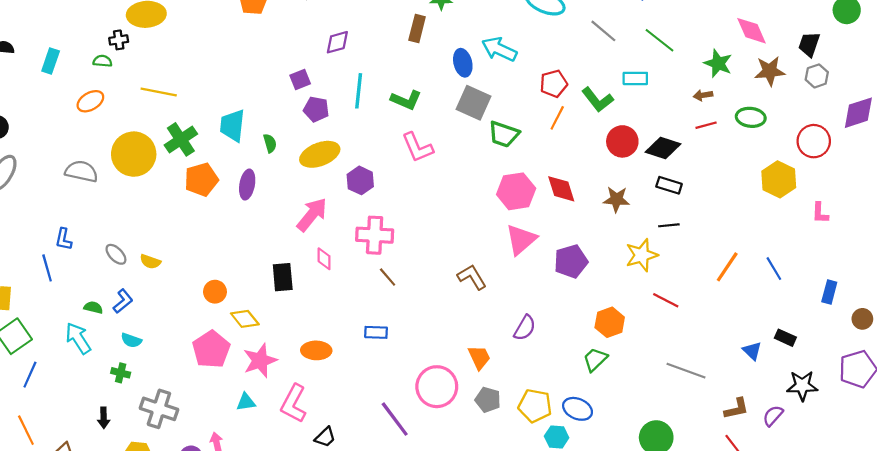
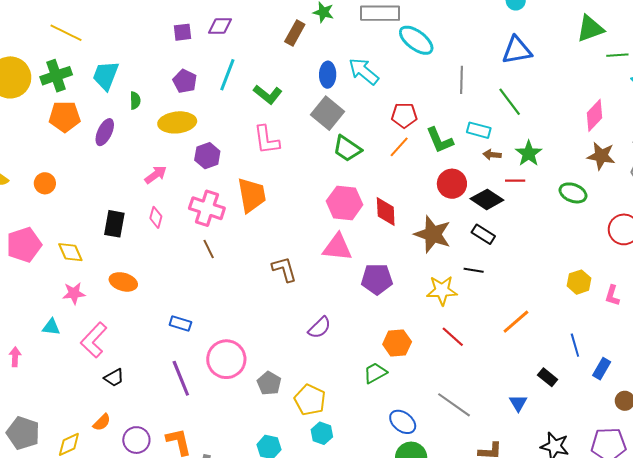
gray line: (603, 31) -> (461, 80), turned 36
pink diamond: (751, 31) -> (595, 115), turned 52
green star: (718, 63) -> (529, 153), moved
purple square: (300, 80) -> (183, 32), moved
yellow line: (159, 92) -> (66, 33), moved
brown arrow: (703, 95) -> (492, 155), moved
red line: (706, 125) -> (515, 181), moved
yellow hexagon: (779, 179) -> (579, 282), moved, size x0.7
brown star: (616, 199) -> (433, 234), size x1.5
pink arrow: (312, 215) -> (156, 175), size x0.7
pink triangle: (521, 239) -> (337, 247), turned 32
blue line: (774, 269) -> (575, 345), moved
orange circle: (215, 292) -> (45, 183), moved
blue rectangle: (376, 332) -> (180, 323), moved
black rectangle: (785, 338) -> (548, 377), moved
pink pentagon: (211, 349) -> (24, 245), moved
orange ellipse: (316, 350) -> (123, 282), moved
orange trapezoid: (479, 357) -> (252, 195), moved, size x1.5
pink star: (260, 361) -> (74, 293), size x0.7
blue ellipse: (578, 409) -> (403, 422), moved

